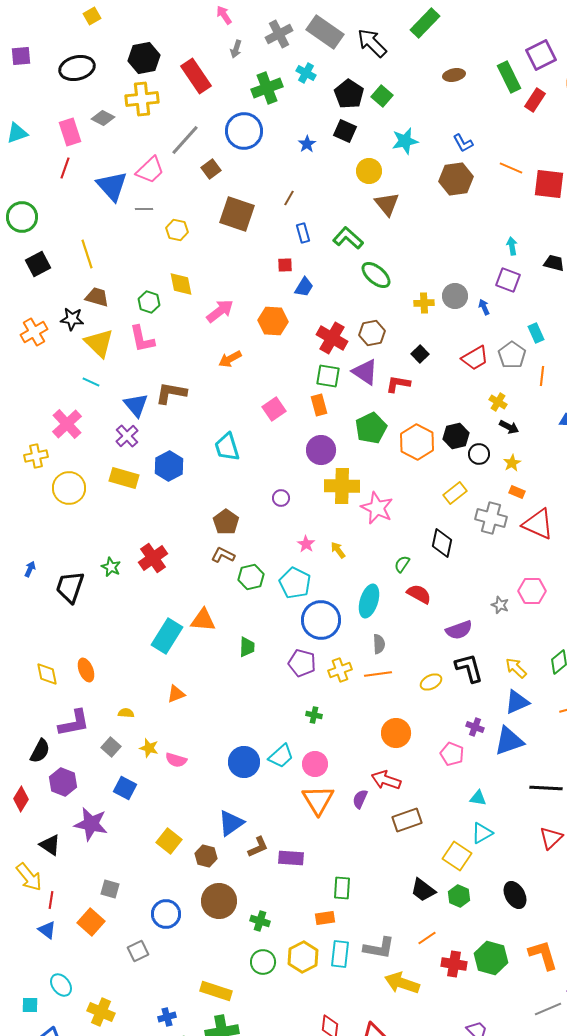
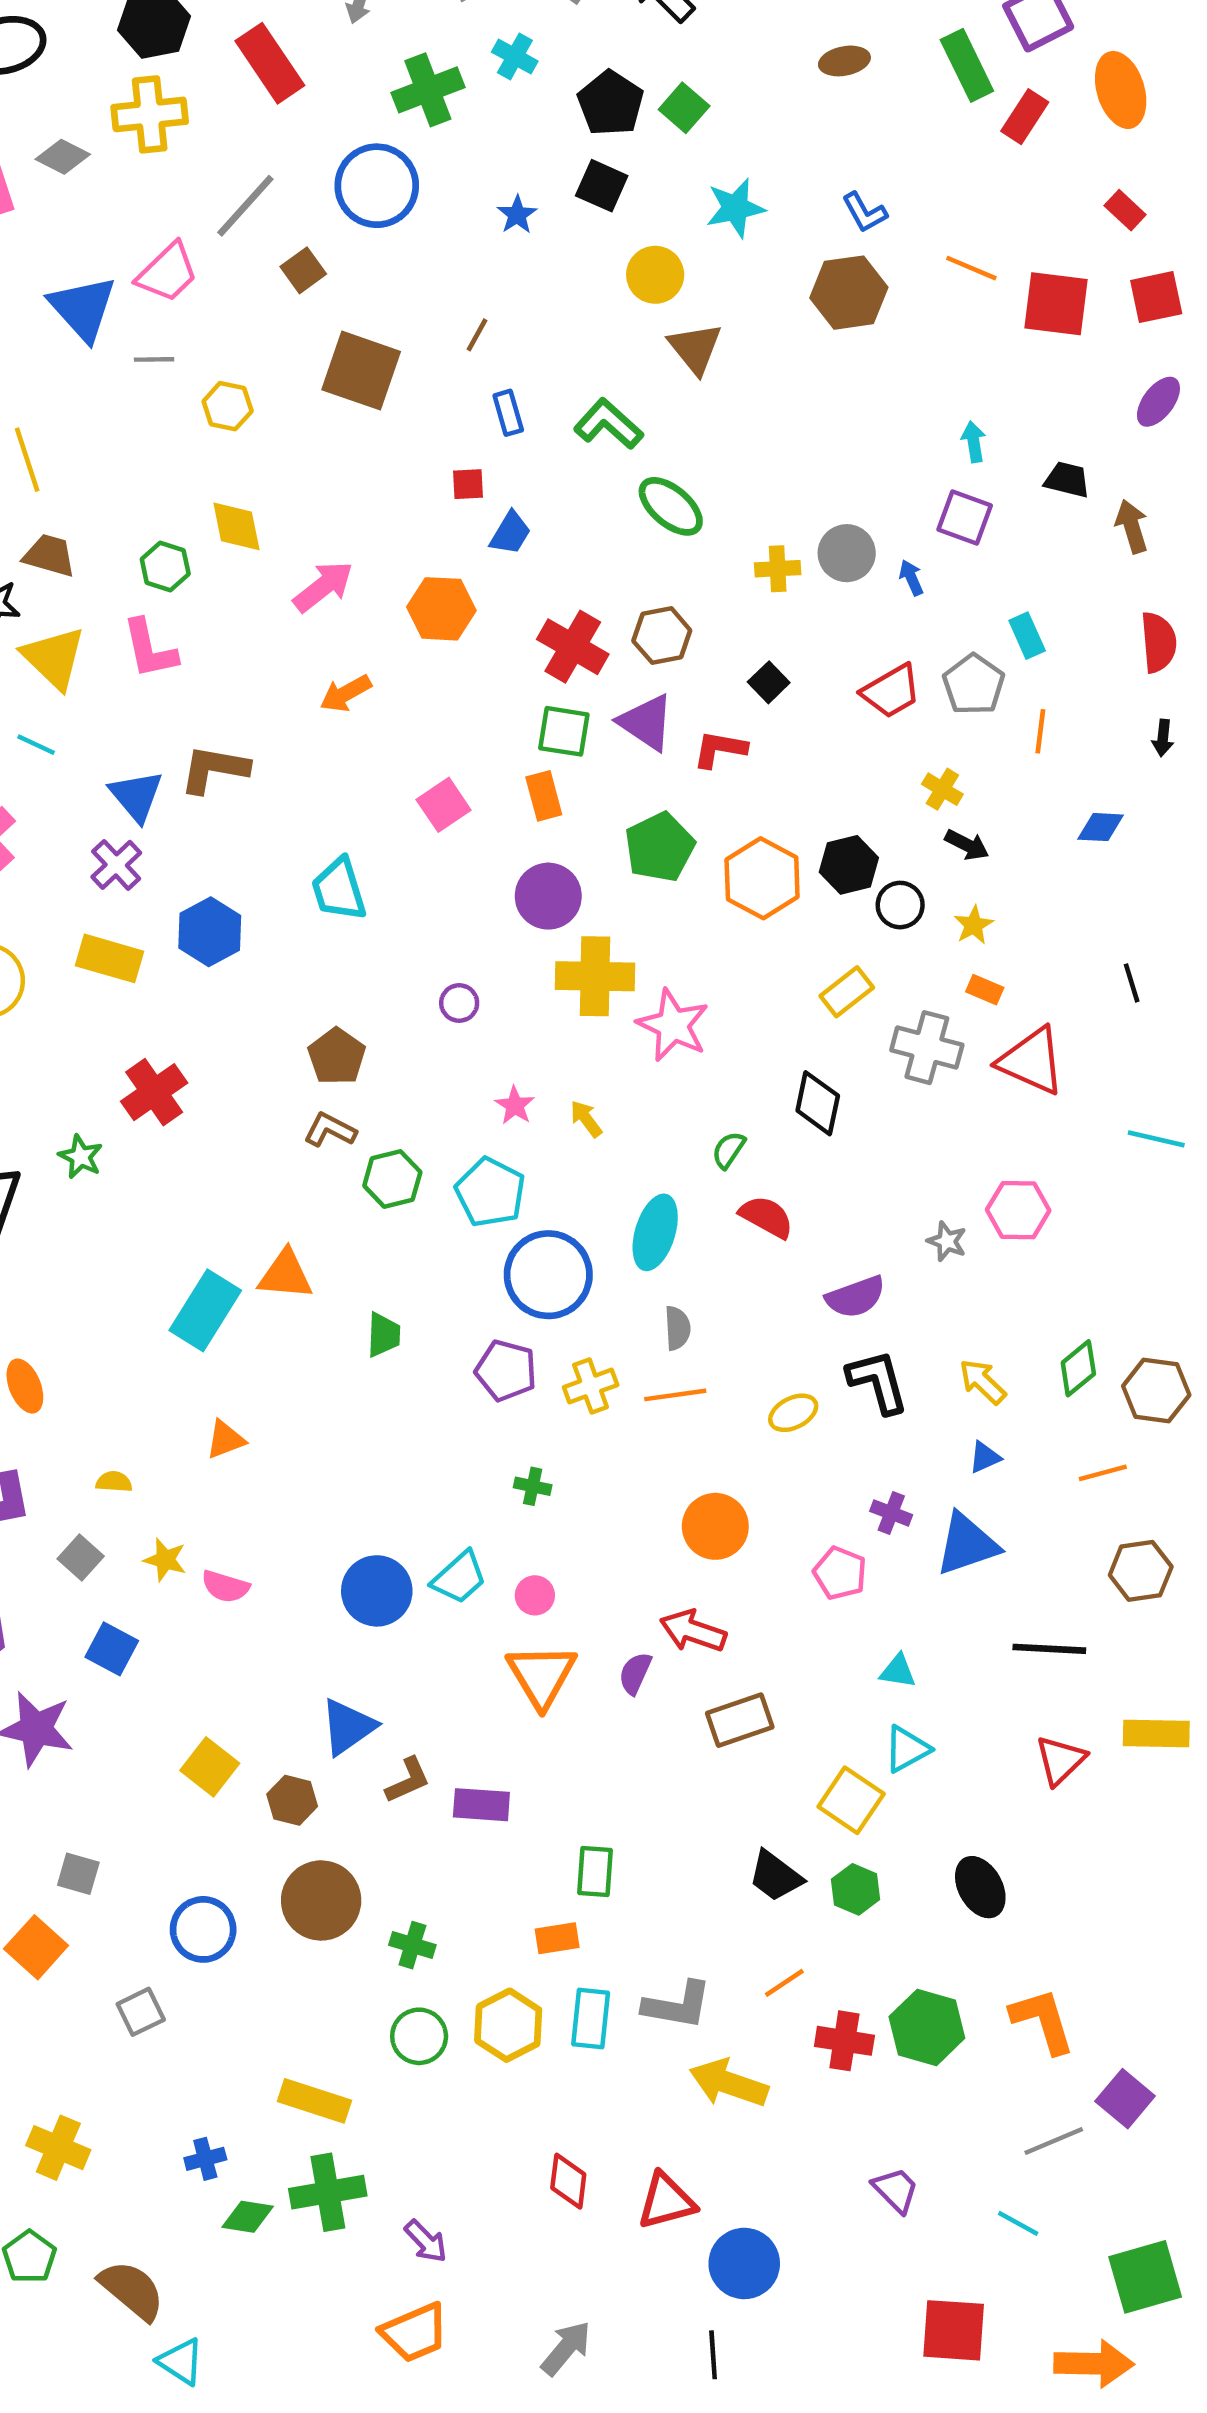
red cross: (153, 558) -> (154, 1092), moved
blue triangle: (517, 702) -> (985, 1457), size x0.6
pink circle: (315, 764) -> (535, 1595), size x0.7

